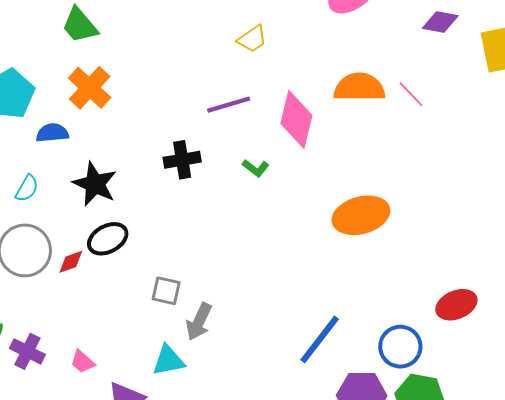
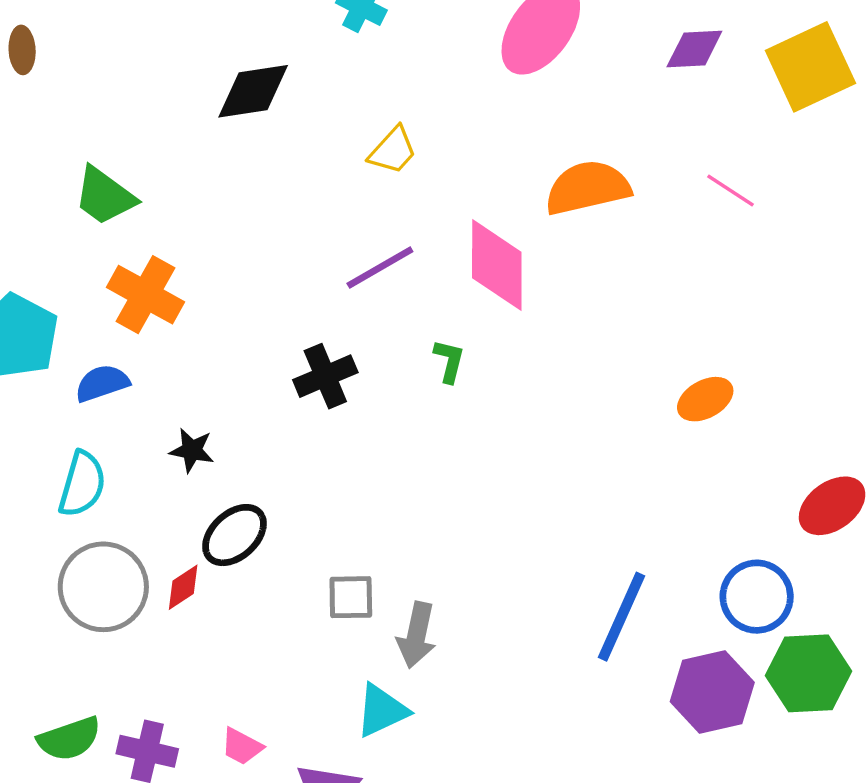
pink line: (411, 94) -> (731, 191), moved
green L-shape: (256, 168) -> (449, 361), turned -100
black star: (95, 184) -> (192, 450), size x0.6
cyan semicircle: (27, 188) -> (82, 484), size x1.4
orange ellipse: (361, 215) -> (705, 399), moved, size x0.6

